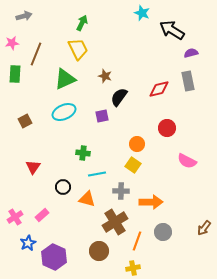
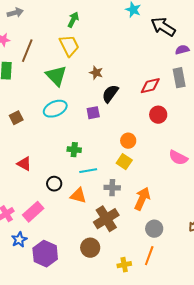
green triangle: (65, 79) -> (56, 76), turned -50
red circle: (167, 128) -> (158, 115), moved
red triangle: (33, 167) -> (24, 164), turned -35
orange arrow: (151, 202) -> (142, 199), turned -65
pink rectangle: (42, 215) -> (33, 212), size x1.5
orange line: (137, 241) -> (149, 256), moved

